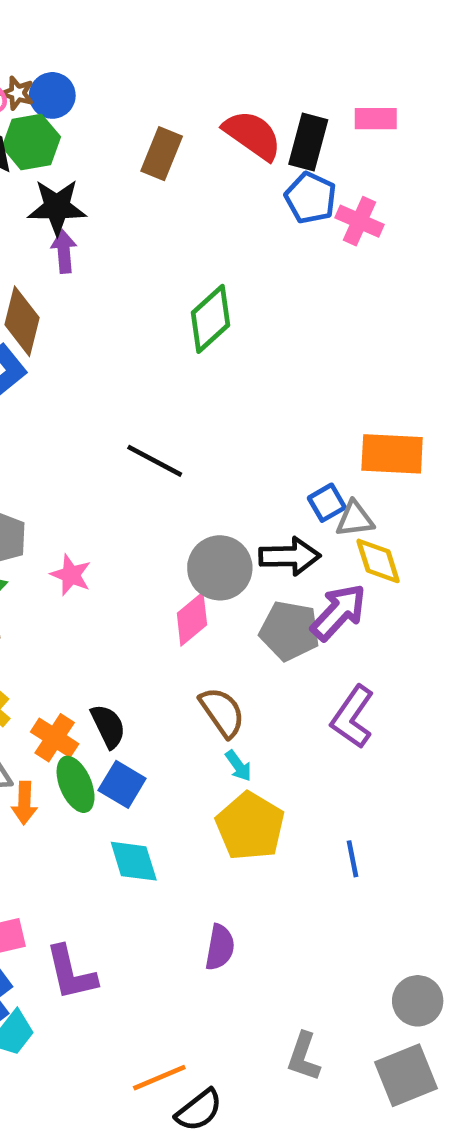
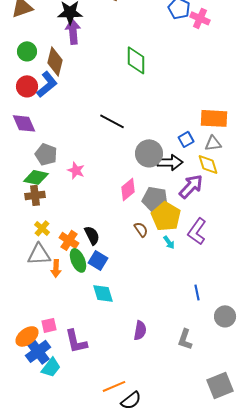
purple arrow: (64, 251) -> (73, 31), size x1.4
green diamond: (211, 319) -> (136, 60), turned -48
gray triangle: (355, 519) -> (213, 143), moved
gray circle: (220, 568) -> (149, 153), moved
gray pentagon: (290, 631) -> (155, 199), moved
brown semicircle: (222, 712) -> (141, 229), size x0.7
cyan arrow: (238, 766) -> (169, 242), moved
yellow pentagon: (250, 826) -> (166, 216), moved
gray circle: (418, 1001) -> (225, 316), moved
gray L-shape: (304, 1057) -> (185, 339), moved

